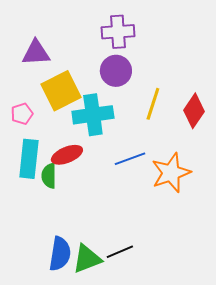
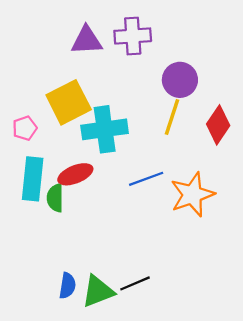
purple triangle: (36, 53) -> (87, 40), moved
purple circle: (116, 71) -> (180, 80), moved
blue semicircle: (60, 254) -> (67, 286), size x0.7

